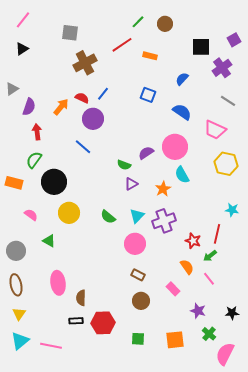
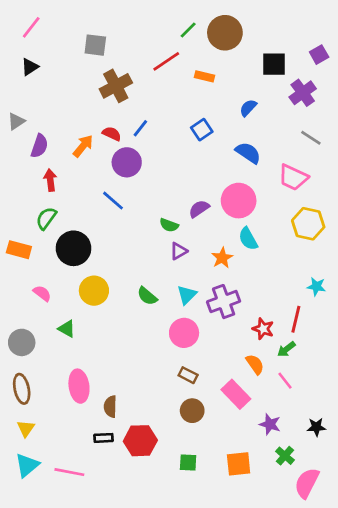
brown circle: (165, 24) -> (225, 33), size x1.6
blue square: (148, 95) -> (202, 130), turned 35
pink rectangle: (173, 289) -> (236, 394), size x1.5

